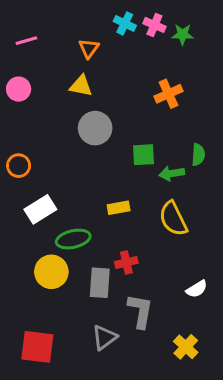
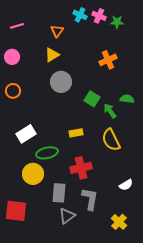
yellow triangle: (81, 86) -> (52, 55), turned -42
green square: (144, 155) -> (92, 99), turned 35
green semicircle: (198, 155) -> (127, 99), turned -88
orange circle: (19, 166) -> (13, 91), moved
green arrow: (172, 173) -> (110, 111), turned 63
red cross: (126, 262) -> (81, 168), size x1.5
gray rectangle: (100, 283) -> (59, 193), moved
red square: (37, 347) -> (16, 211), moved

